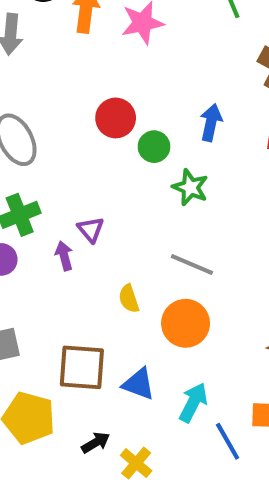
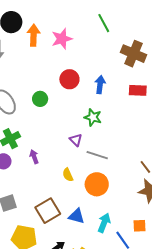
red circle: (116, 118) -> (69, 79), moved
green circle: (154, 147) -> (40, 99), moved
purple triangle: (91, 229) -> (76, 140), moved
brown square: (82, 367) -> (48, 211), turned -30

